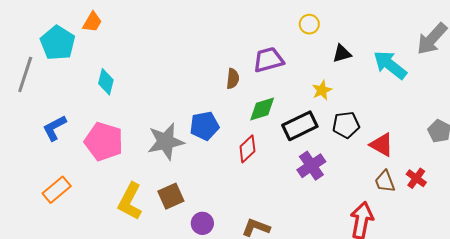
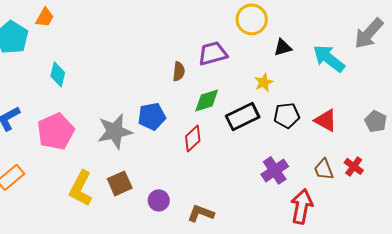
yellow circle: (309, 24) -> (252, 19), size x1.6
pink pentagon: (104, 142) -> (56, 131), turned 30
red triangle: (382, 145) -> (326, 120), moved
purple cross: (311, 166) -> (275, 170), moved
purple circle: (202, 223) -> (159, 200), moved

